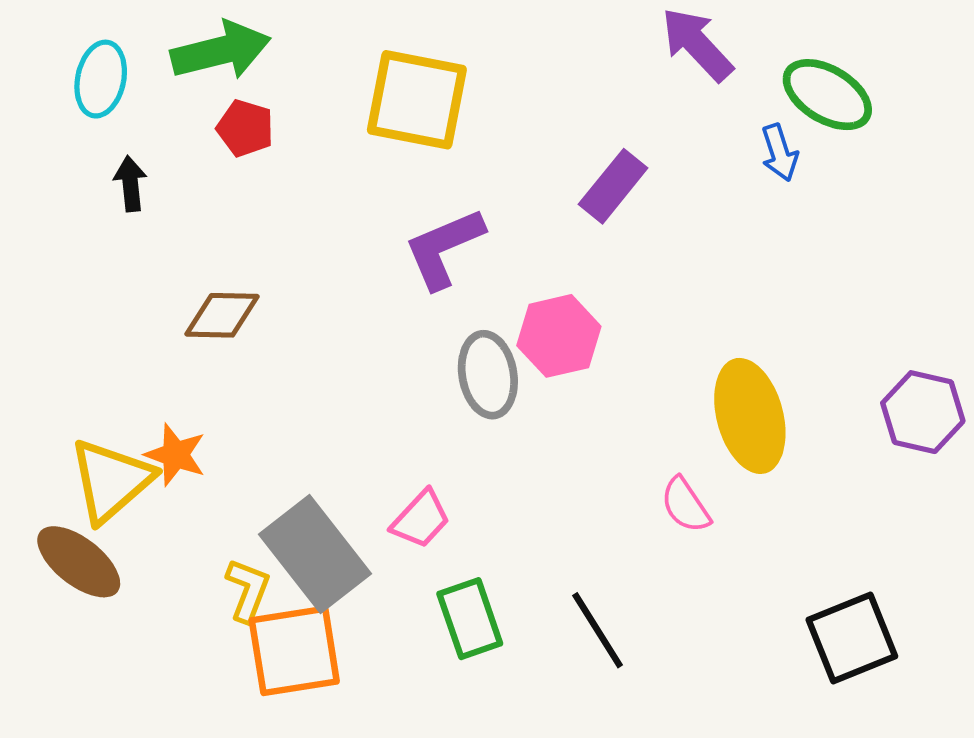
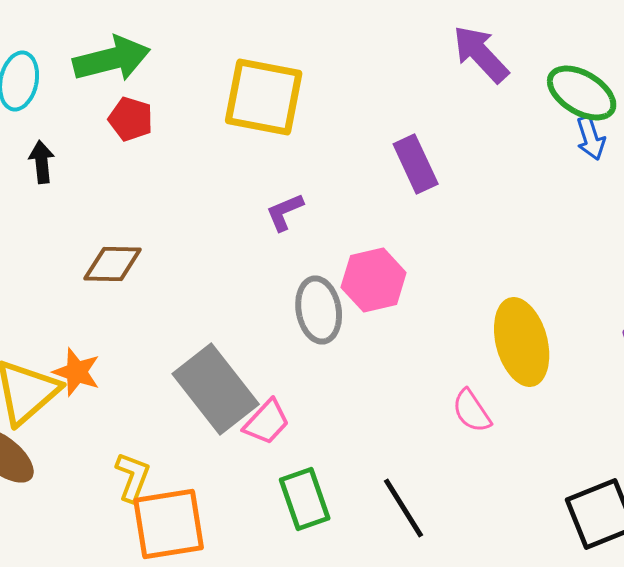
blue arrow: (780, 153) -> (591, 138), moved
purple rectangle: (613, 186) -> (416, 164), turned -64
purple L-shape: (444, 248) -> (285, 212), size x0.6
gray rectangle: (315, 554) -> (216, 389), moved

